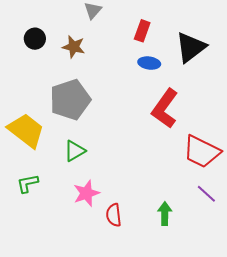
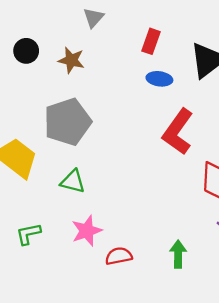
green triangle: (75, 151) -> (73, 181), turned 45
green L-shape: (28, 183) -> (28, 234), moved
red semicircle: (114, 215) -> (119, 256), turned 85

